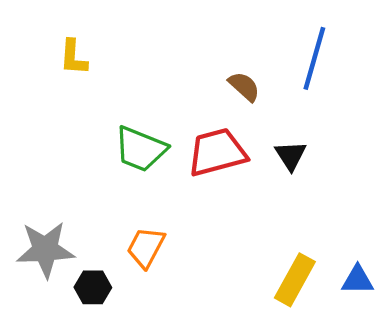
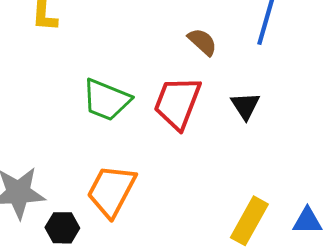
red trapezoid: (217, 152) -> (177, 103), turned -54
orange trapezoid: (146, 247) -> (111, 191), size x1.4

